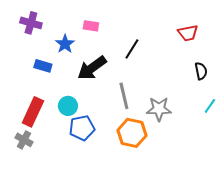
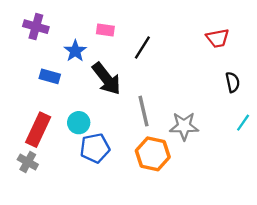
black line: (132, 49) -> (142, 47), moved
black arrow: (92, 68) -> (106, 79), turned -92

